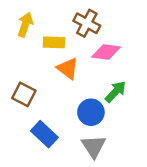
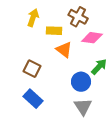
blue rectangle: (44, 134) -> (33, 99), moved

